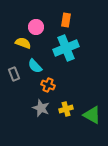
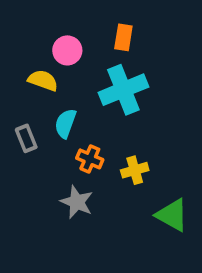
cyan semicircle: (35, 66) -> (65, 123), turned 63
yellow cross: (66, 109) -> (135, 170), moved

